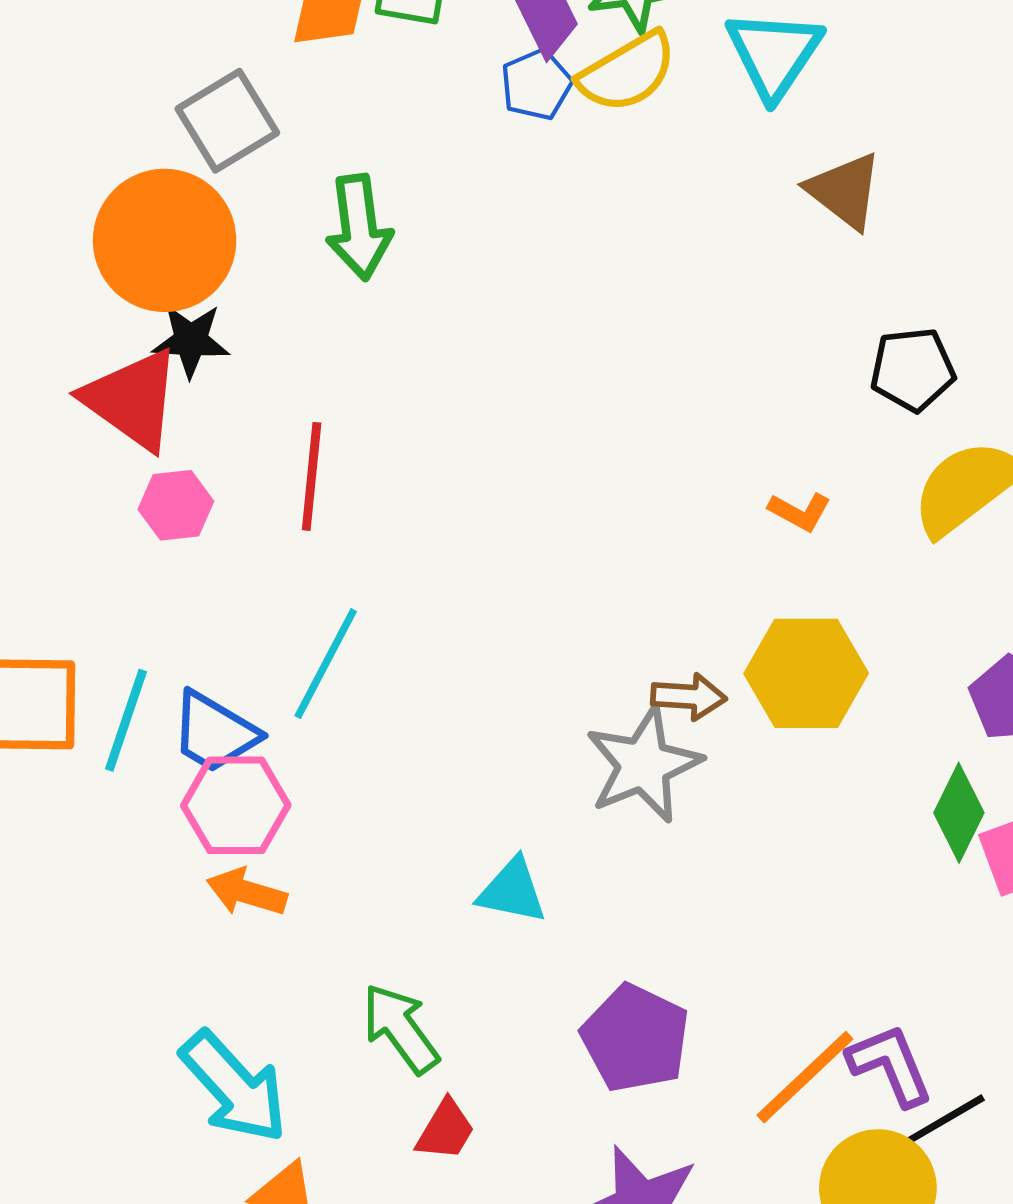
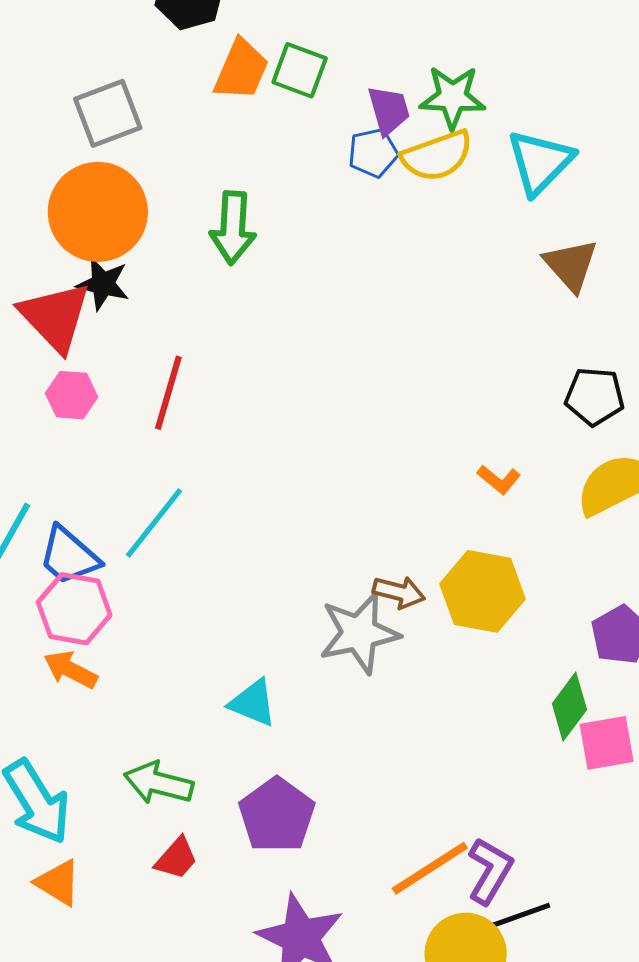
gray square: (227, 121) -> (108, 113), moved
green arrow: (400, 1029) -> (159, 783), turned -50
purple pentagon: (635, 1038) -> (277, 815), moved
purple L-shape: (890, 1065) -> (490, 871), turned 42

